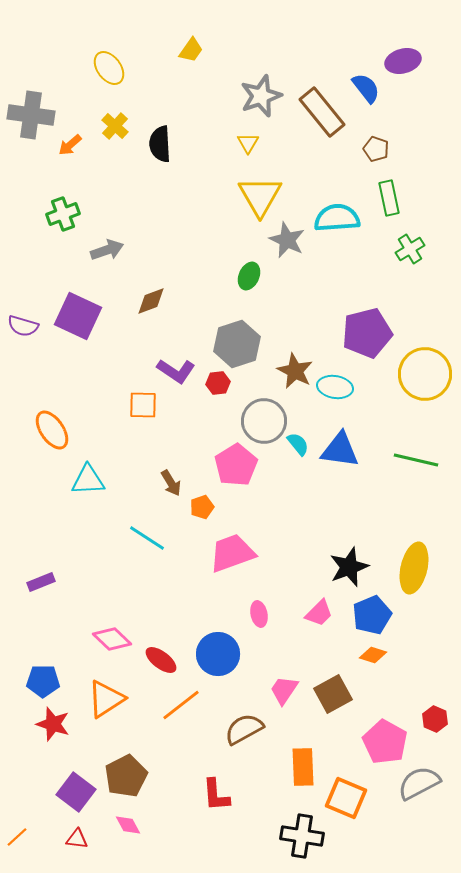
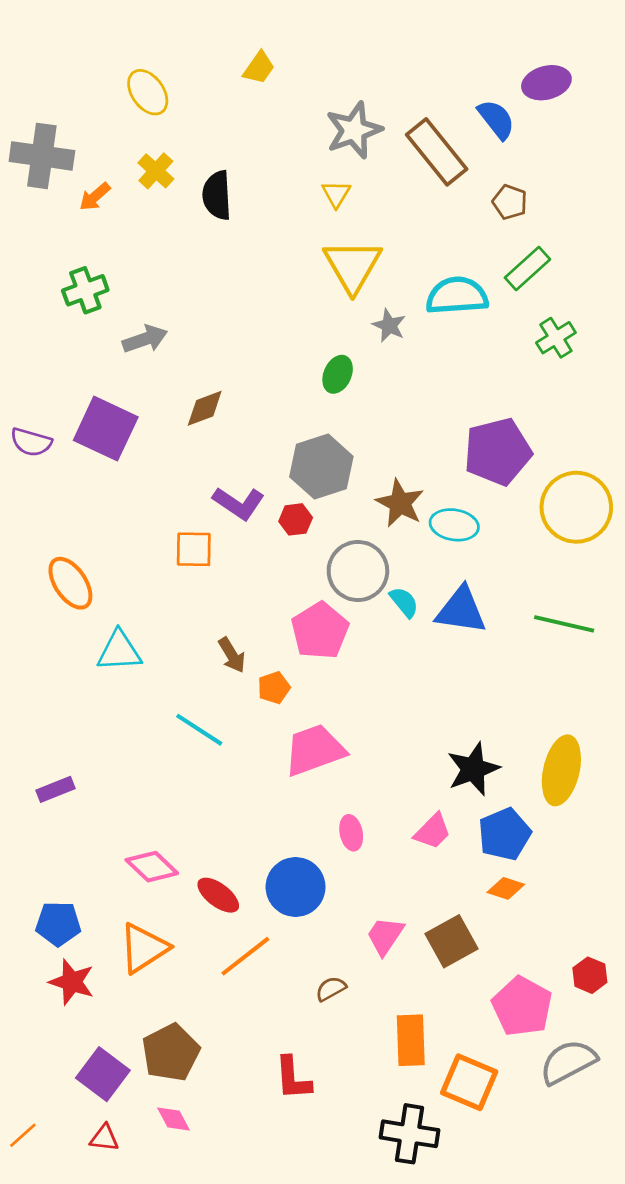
green rectangle: (389, 198) -> (527, 269), turned 60
gray star: (287, 240) -> (389, 325), size x0.7
brown semicircle: (244, 729) -> (331, 989), size x0.6

